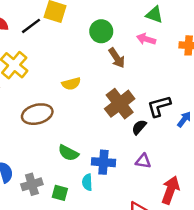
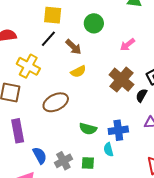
black line: (31, 26) -> (48, 39), moved
pink arrow: (146, 39) -> (128, 45), moved, turned -42
brown arrow: (117, 58) -> (73, 47), moved

